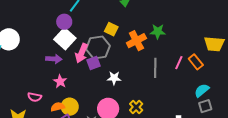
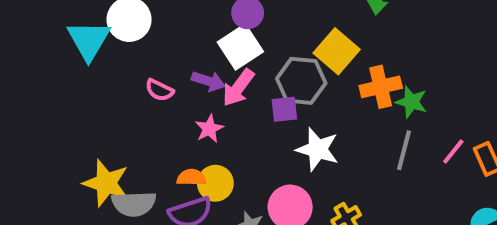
yellow square: (111, 29) -> (337, 51), size x1.5
green star: (158, 31) -> (411, 102), moved
pink arrow: (81, 53) -> (238, 88), moved
white star: (114, 78) -> (317, 149), size x1.5
pink semicircle: (35, 97) -> (159, 90), moved

